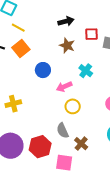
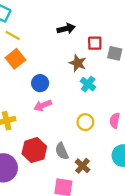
brown star: (67, 45) -> (78, 63), moved
pink arrow: (64, 87) -> (43, 105), moved
yellow circle: (73, 106) -> (85, 122), moved
red hexagon: (40, 147) -> (34, 150), moved

